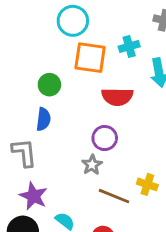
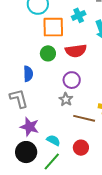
green circle: (49, 85) -> (48, 53), moved

